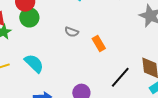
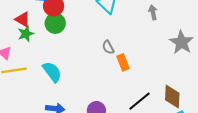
gray semicircle: (72, 32) -> (108, 47), moved, turned 32

